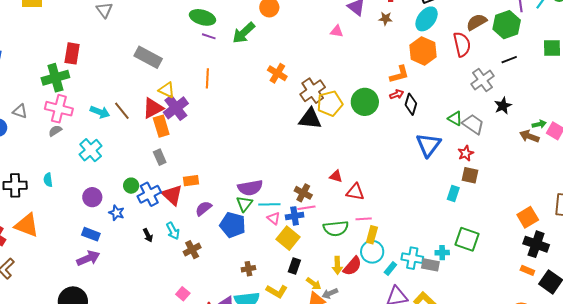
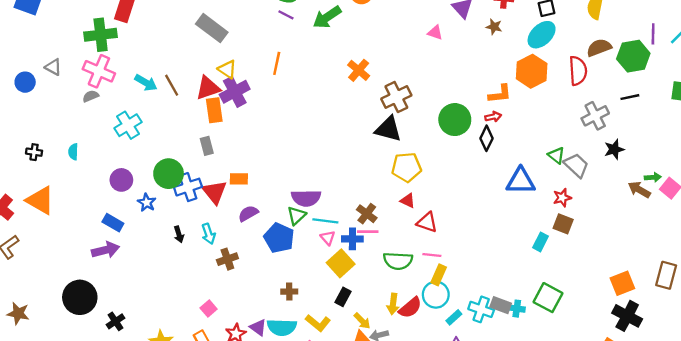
yellow pentagon: (330, 103) -> (407, 167), moved
black diamond: (411, 104) -> (486, 138), moved
blue triangle: (428, 145) -> (521, 181), turned 44
black cross: (15, 185) -> (34, 152), size x0.6
green circle: (131, 186) -> (169, 174), size x1.6
gray rectangle: (430, 265) -> (501, 305), moved

